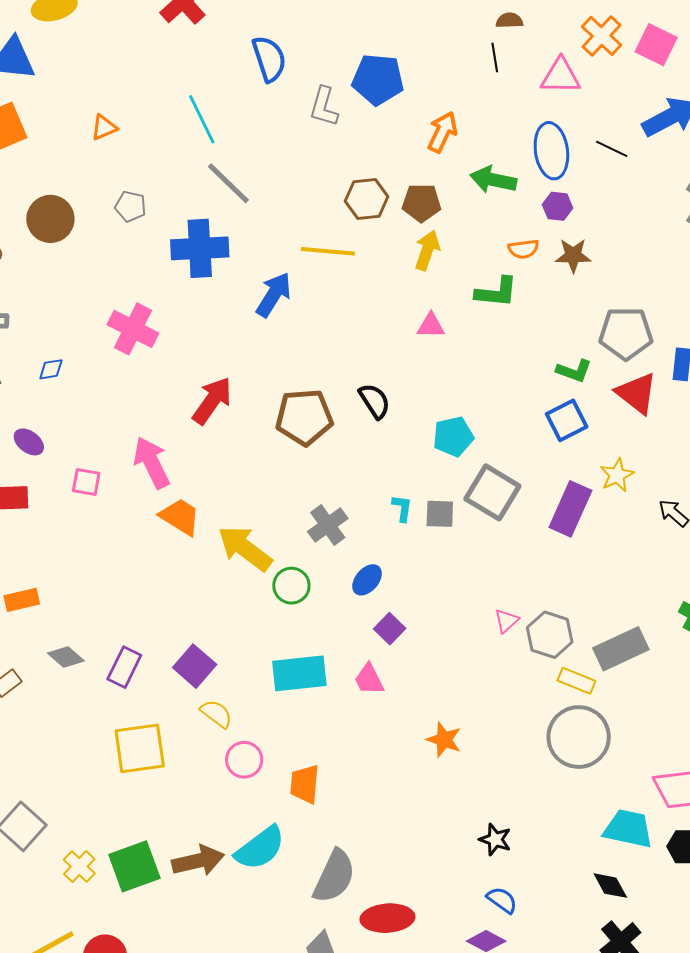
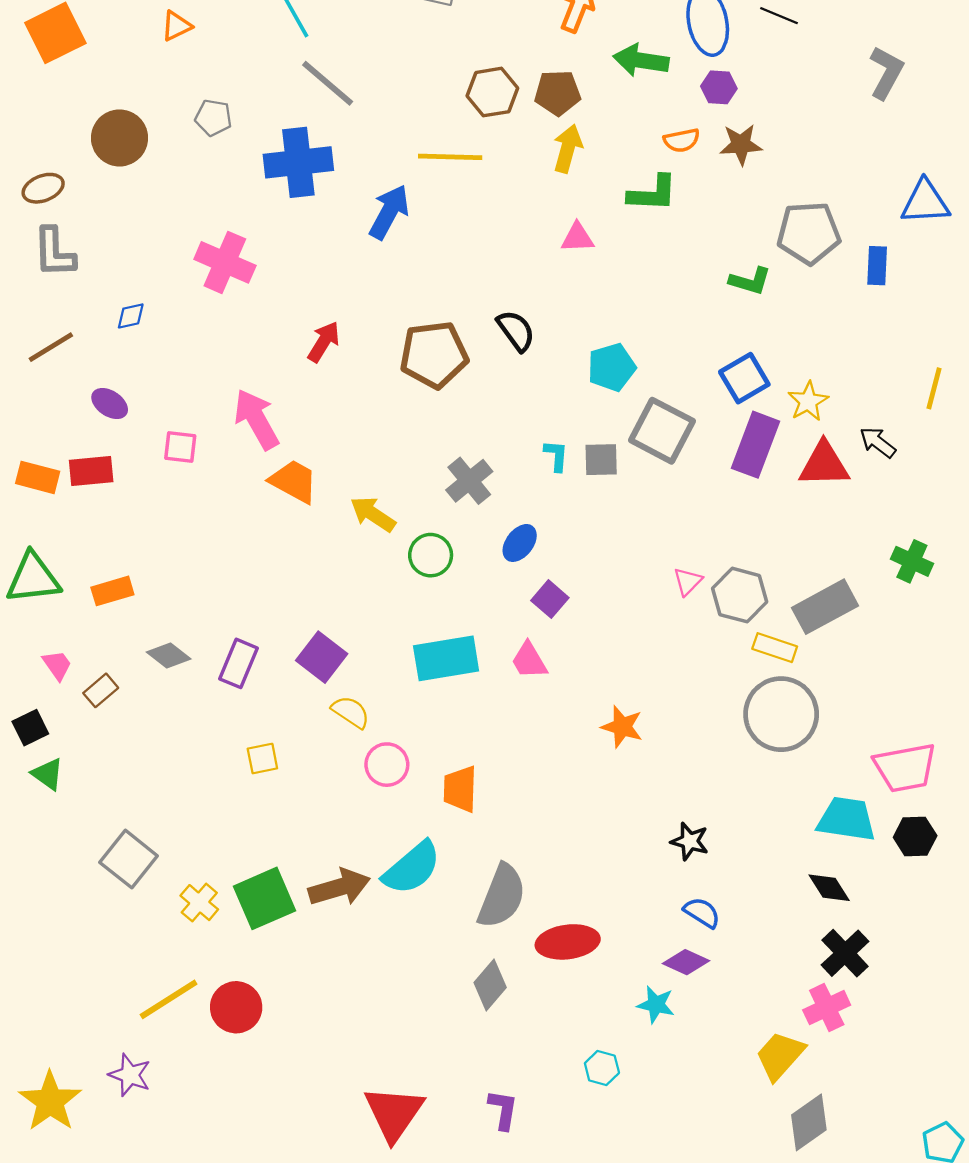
red triangle: (637, 393) -> (824, 464), moved, turned -36
red arrow: (212, 401) -> (324, 342), size x0.7
blue square: (567, 420) -> (744, 378), moved
yellow arrow: (245, 548) -> (373, 514), size x0.7
yellow square: (140, 748) -> (262, 759), size x0.5

